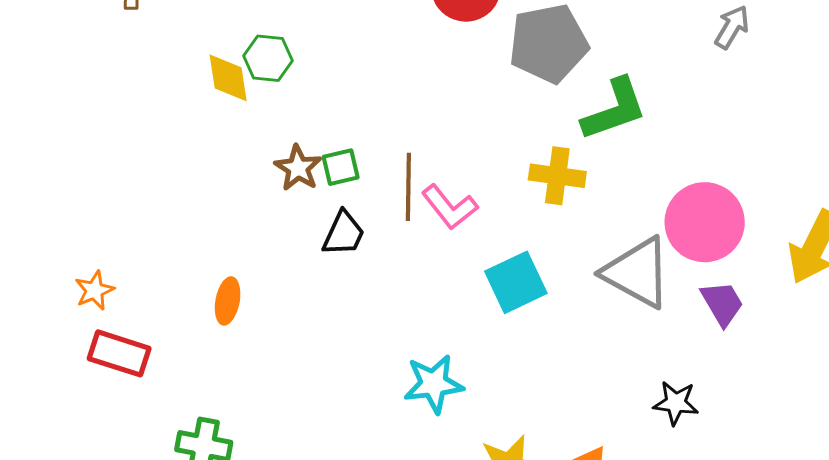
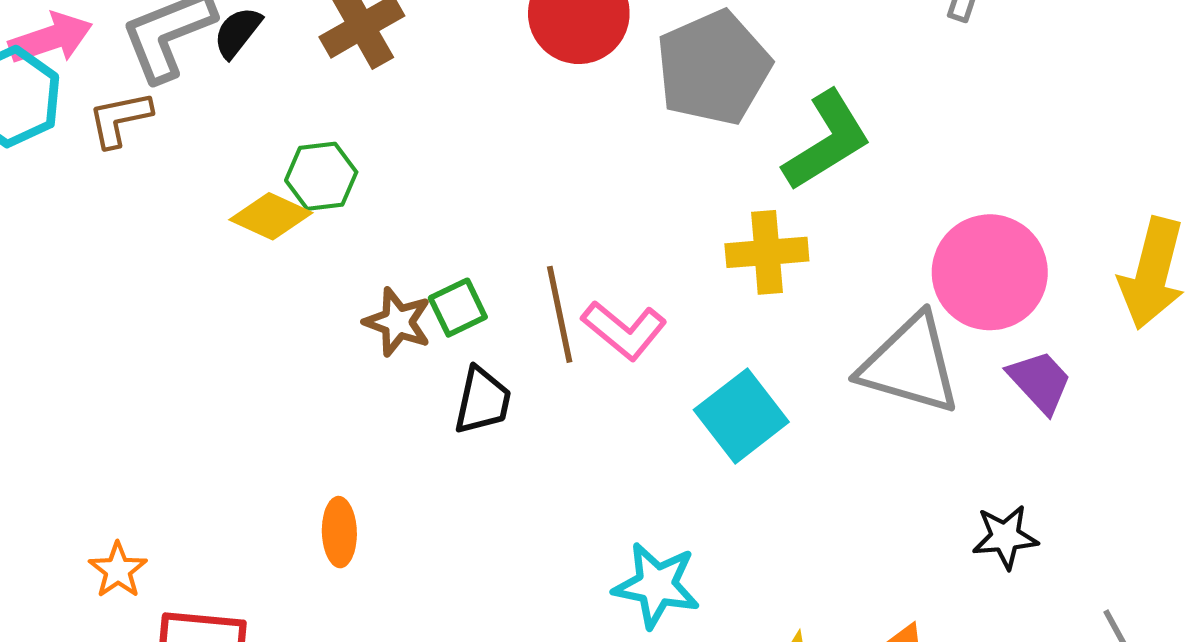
yellow diamond: (228, 78) -> (271, 216), turned -44
orange star: (94, 290) -> (118, 570), moved
cyan star: (434, 384) -> (657, 585), turned 30

